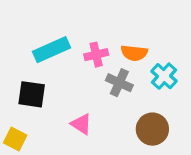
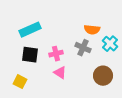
cyan rectangle: (51, 50) -> (30, 30), moved
pink cross: (96, 55) -> (56, 54), moved

